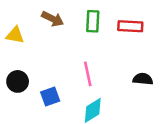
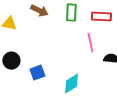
pink line: (88, 74) -> (90, 43), moved

